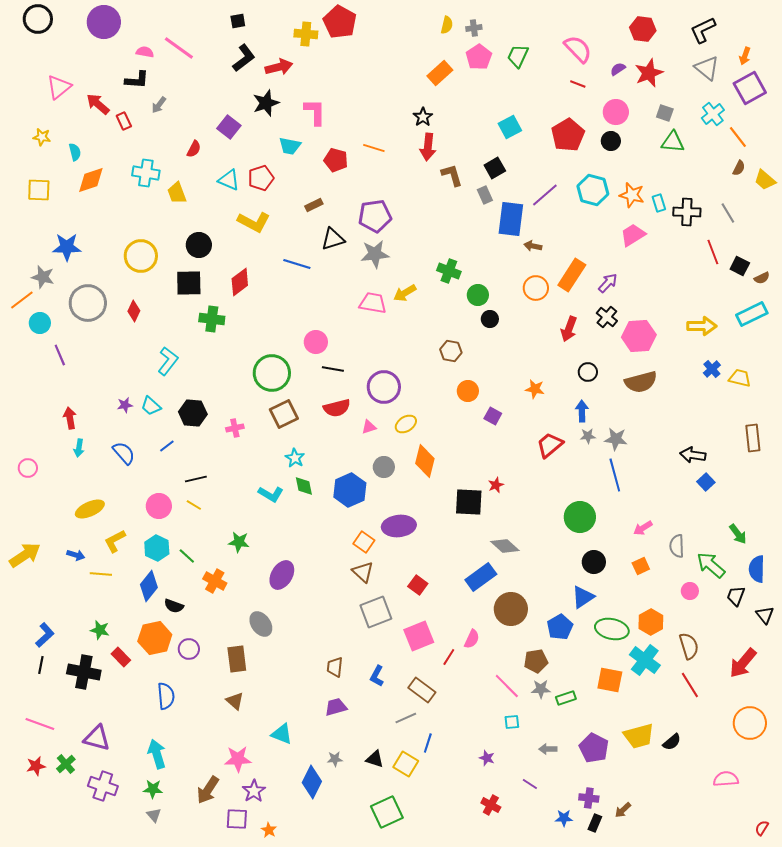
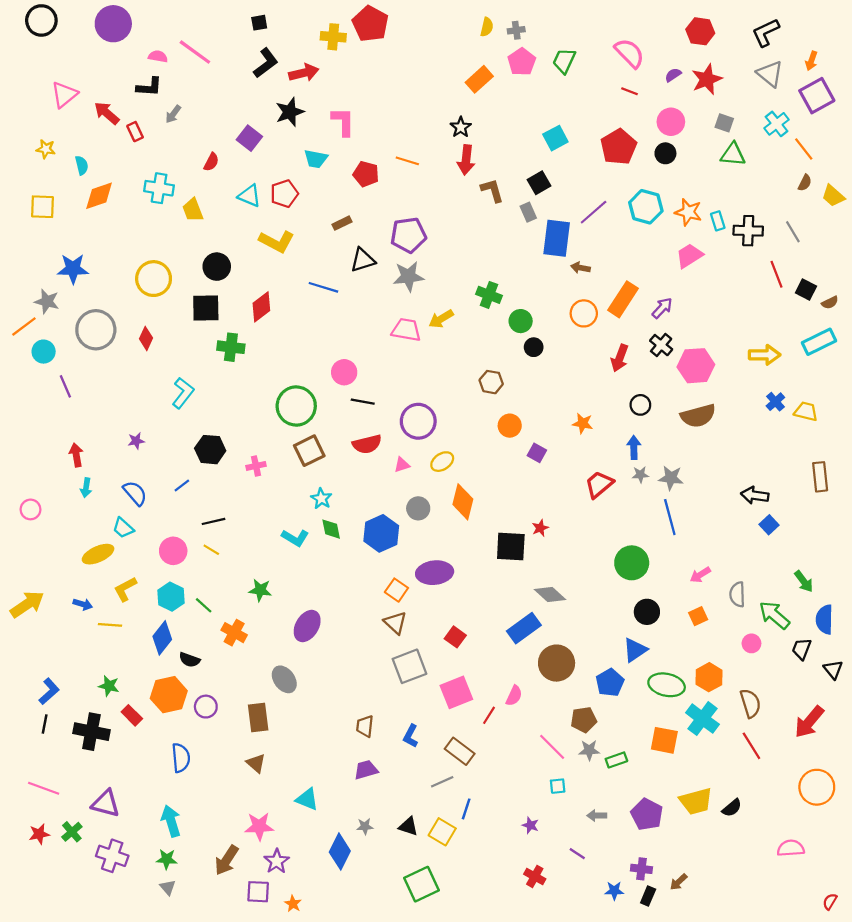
cyan trapezoid: (151, 406) -> (123, 528), moved

